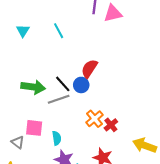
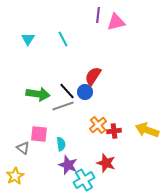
red cross: (111, 125) -> (114, 131), turned 32
yellow arrow: (145, 145) -> (147, 130), moved

